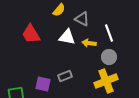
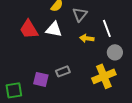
gray triangle: (82, 19) -> (80, 14), turned 42
white triangle: (67, 37) -> (54, 29), moved
gray circle: (109, 57) -> (115, 52), moved

